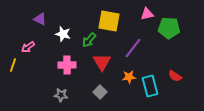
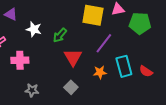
yellow square: (109, 21) -> (93, 15), moved
pink cross: (67, 65) -> (20, 60), moved
cyan rectangle: (150, 86) -> (124, 66), moved

